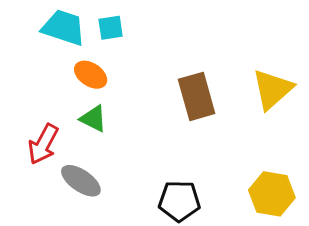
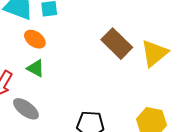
brown rectangle: (197, 96) -> (117, 44), moved, turned -32

